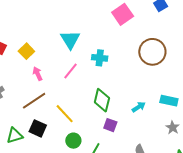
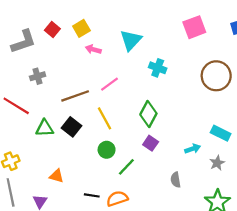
yellow square: (26, 51) -> (81, 28), moved
pink line: (71, 71) -> (109, 84), moved
pink arrow: (37, 74) -> (93, 49), moved, turned -64
cyan arrow: (139, 107) -> (193, 149), moved

